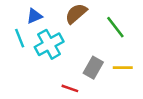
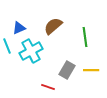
green line: (115, 27) -> (85, 37), turned 30

